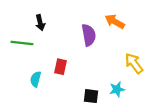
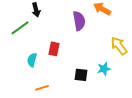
green line: (22, 43) -> (20, 28), turned -42

